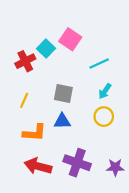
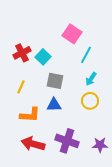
pink square: (70, 39) -> (72, 34), moved
cyan square: (46, 48) -> (43, 57), moved
cyan line: (99, 63) -> (86, 55), turned -36

